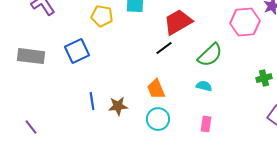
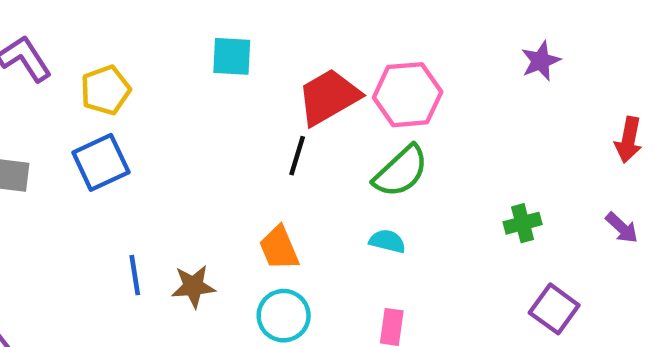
yellow pentagon: (102, 16) -> (105, 90), moved, turned -30
pink hexagon: (245, 22) -> (408, 95), moved
black line: (164, 48) -> (297, 156), turned -36

